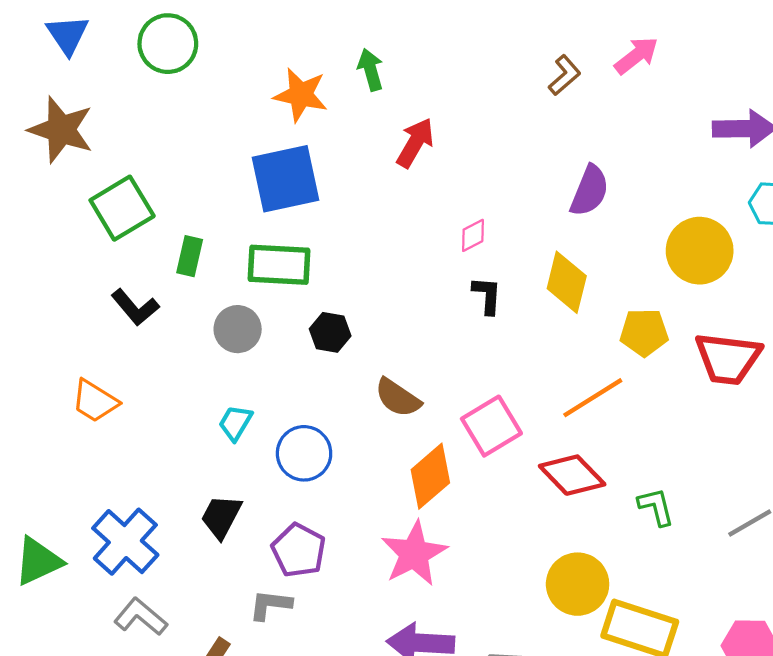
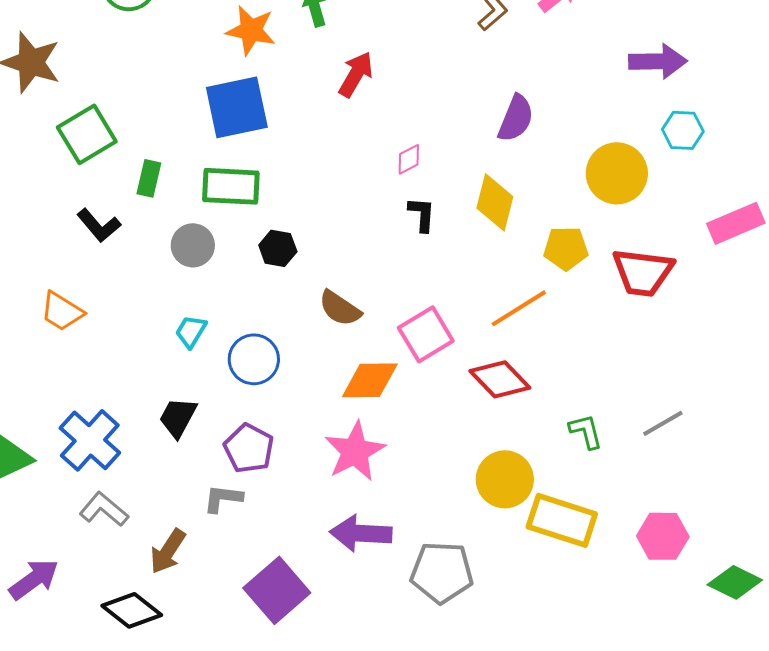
orange diamond: (430, 476) -> (370, 380), turned 40
green L-shape: (656, 507) -> (586, 431), moved

